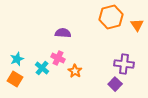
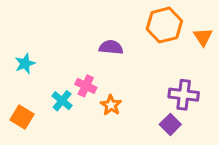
purple semicircle: (63, 33) -> (111, 47), moved
cyan star: (17, 59) -> (25, 64), moved

